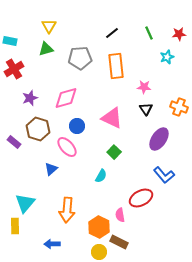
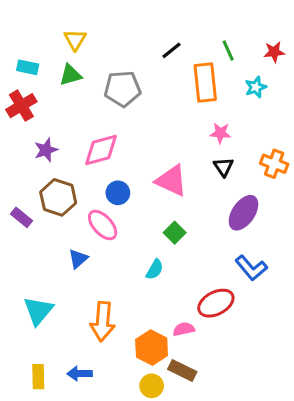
cyan rectangle: (10, 41) -> (28, 67), moved
orange rectangle: (116, 66) -> (205, 83), moved
pink semicircle: (120, 215) -> (184, 329), turned 88
yellow rectangle: (15, 226) -> (38, 377), moved

